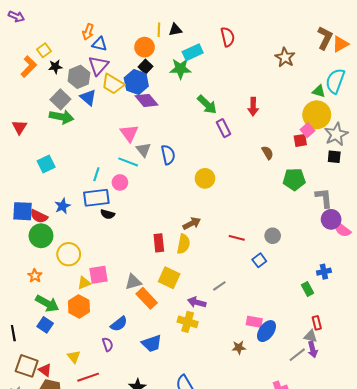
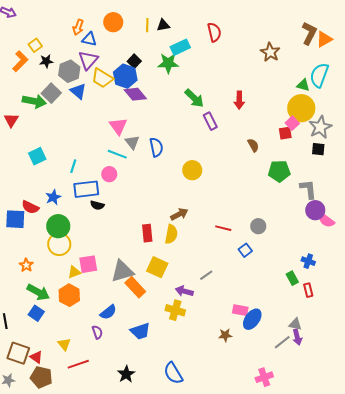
orange circle: (145, 47) -> (113, 22), moved
green arrow: (61, 117) -> (34, 101), moved
cyan line: (96, 174) -> (73, 166), moved
blue square: (23, 211) -> (15, 219), moved
green circle: (41, 236) -> (58, 226), moved
blue cross: (324, 272) -> (308, 261), turned 32
gray triangle: (133, 282) -> (122, 271), size x1.4
red rectangle: (317, 323) -> (308, 290), moved

